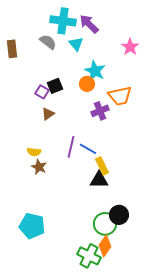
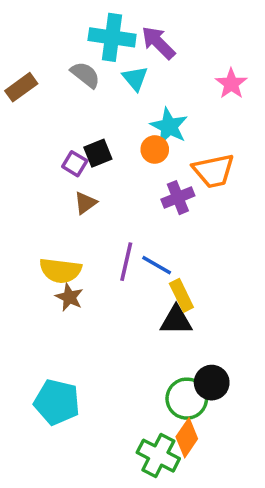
brown rectangle: (12, 49) -> (21, 87), turned 60
yellow semicircle: (34, 152) -> (60, 270), size x1.6

